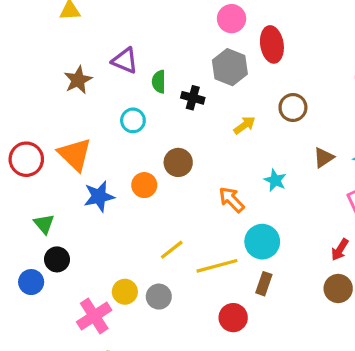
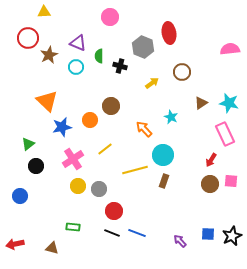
pink circle: (232, 19) -> (110, 17), moved
cyan circle: (133, 120) -> (76, 67), moved
red circle: (26, 159) -> (28, 38), moved
green triangle: (44, 224) -> (28, 144), turned 32
yellow line: (172, 250) -> (105, 149), moved
blue circle: (31, 282) -> (20, 196), moved
pink cross: (94, 316) -> (73, 159), moved
red circle: (233, 318) -> (114, 211), moved

